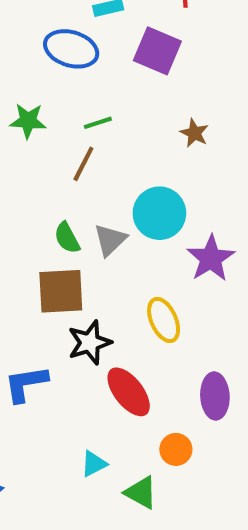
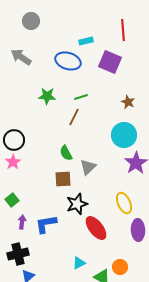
cyan circle: (159, 213) -> (124, 135), moved
gray triangle: (110, 240) -> (88, 167), moved
brown square: (61, 291) -> (63, 179), size x0.7
yellow ellipse: (164, 320) -> (124, 203), moved
orange circle: (176, 449) -> (120, 267), moved

